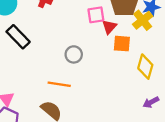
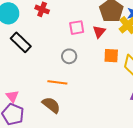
pink square: (96, 15) -> (77, 28), moved
orange square: (122, 44) -> (111, 56), moved

